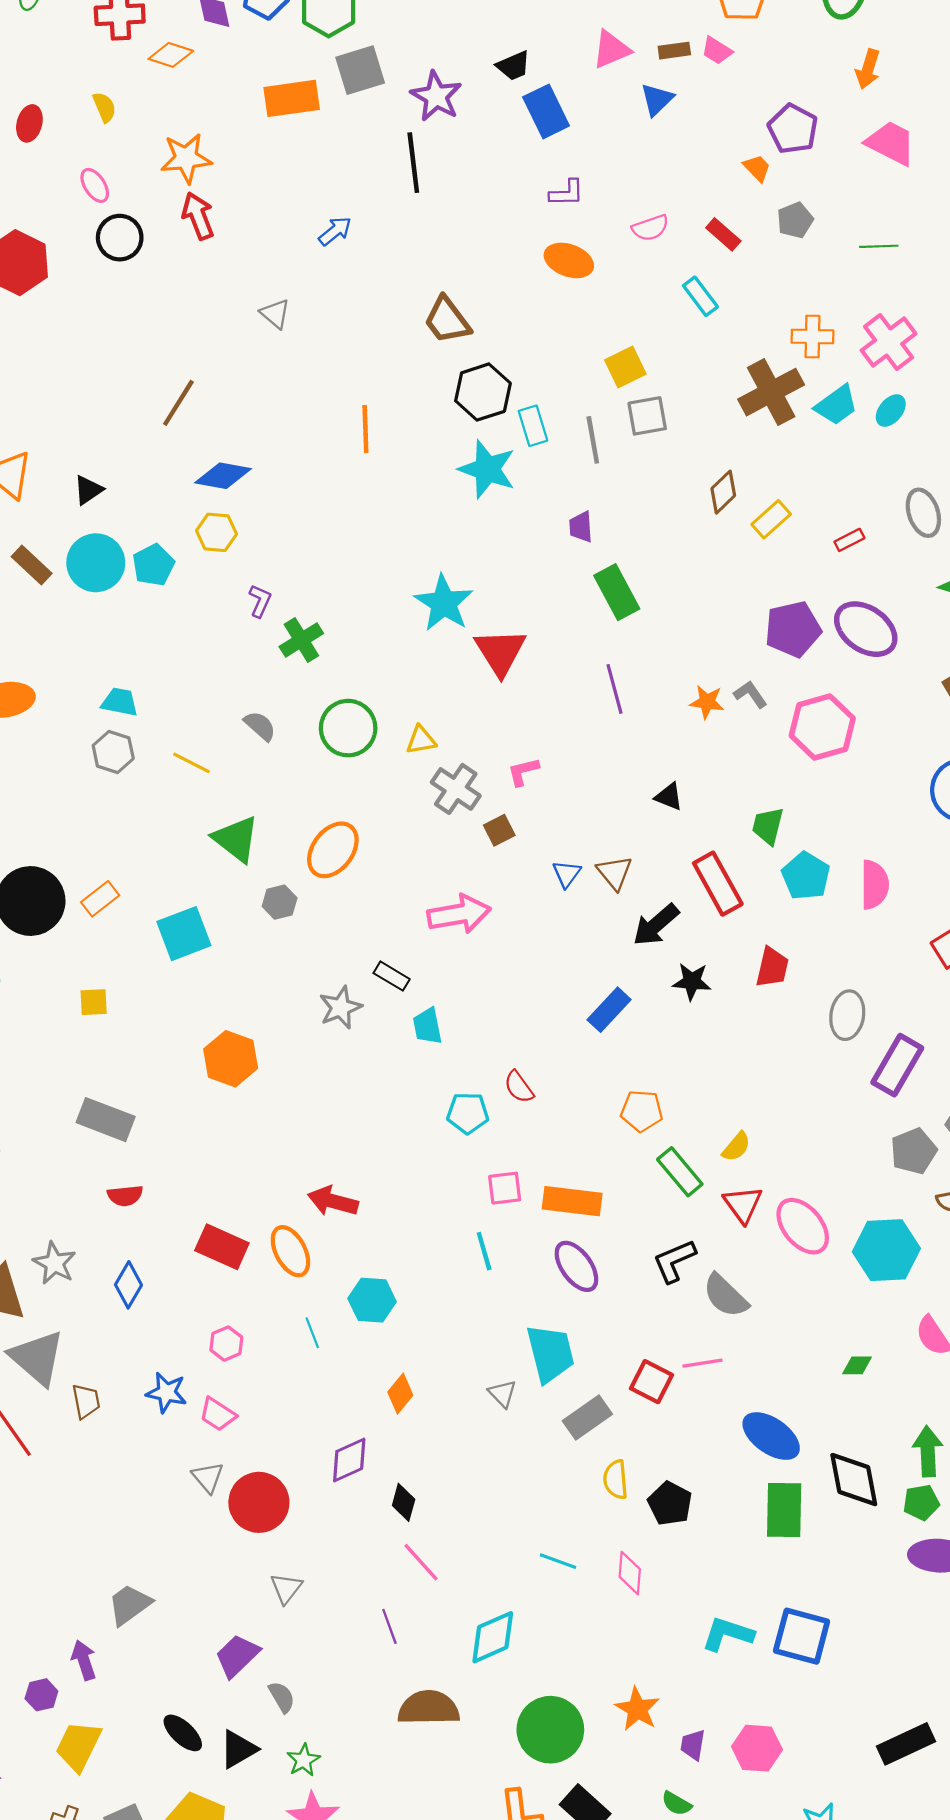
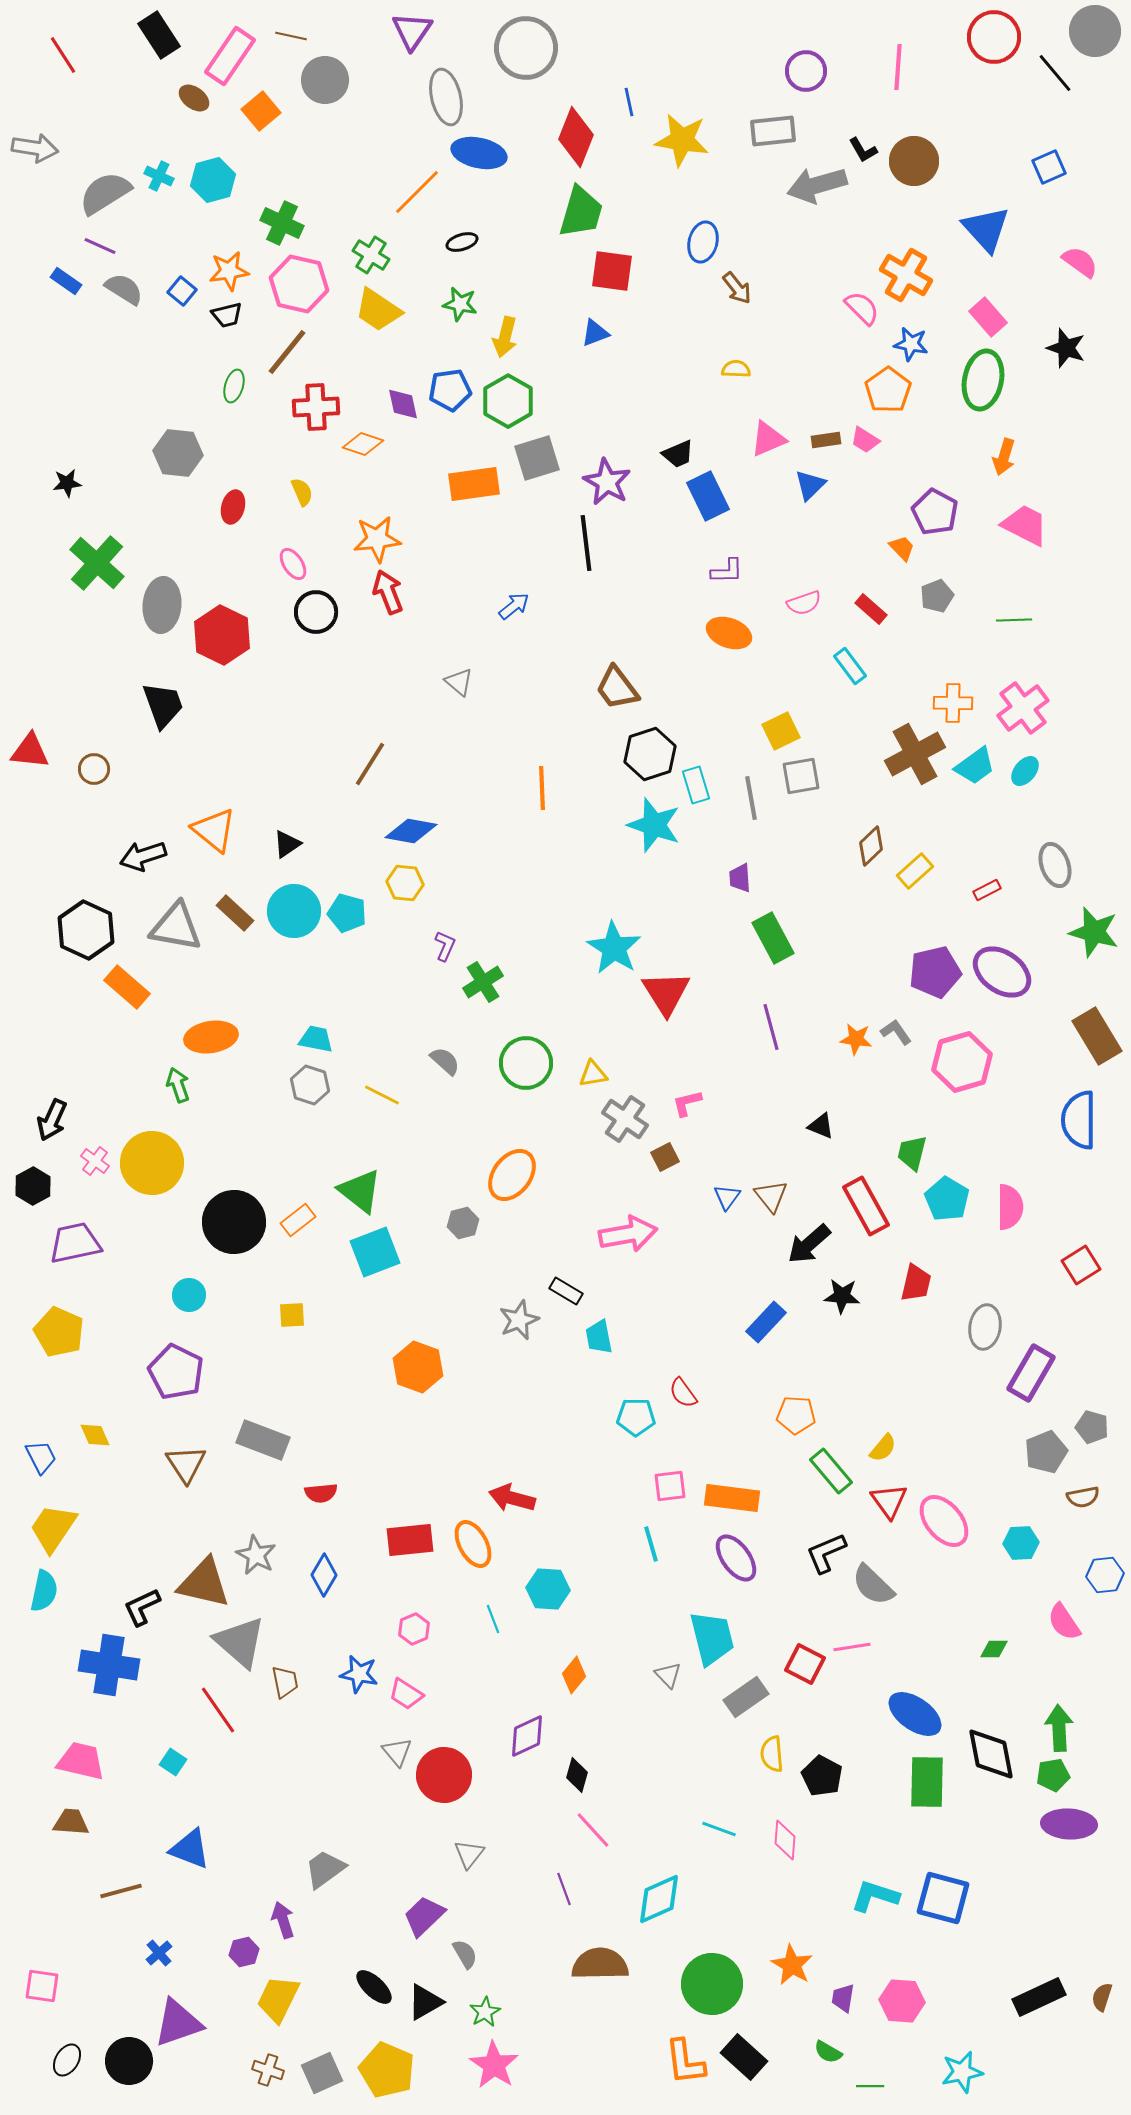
cyan pentagon: (153, 565) -> (347, 913), turned -30
green triangle: (236, 839) -> (360, 1191), moved
gray rectangle: (106, 1120) -> (263, 1440), moved
red rectangle: (222, 1247) -> (410, 1540), turned -30
cyan hexagon: (886, 1250) -> (1021, 1543), size x0.6

